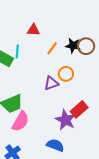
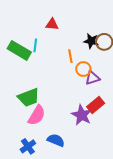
orange line: (52, 48) -> (70, 56), moved, turned -48
purple triangle: (51, 83) -> (92, 78), moved
blue semicircle: (55, 145) -> (56, 140), moved

